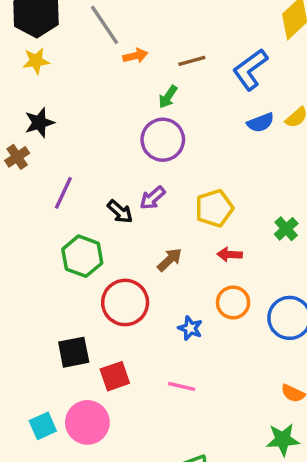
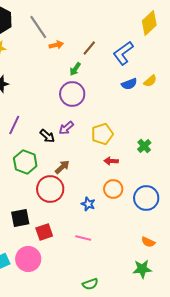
brown line: (192, 61) -> (89, 48), turned -35
brown arrow: (170, 260) -> (62, 167), moved

